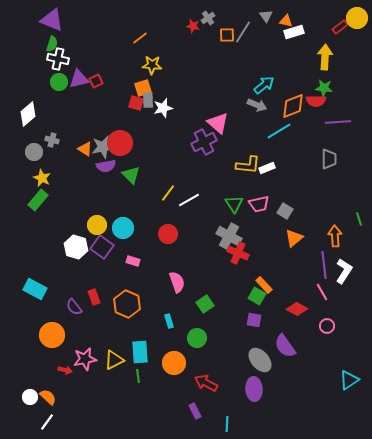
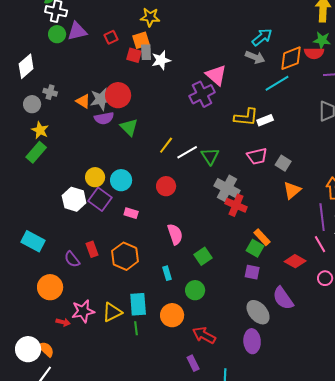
red square: (96, 81) -> (111, 37), moved
green triangle: (234, 204) -> (210, 156), moved
white circle: (30, 397) -> (28, 349), size x1.6

